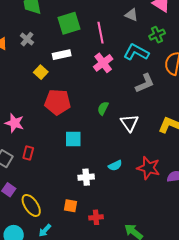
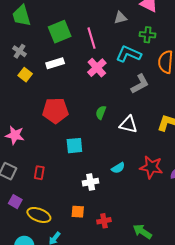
gray triangle: (131, 15) -> (120, 18), turned -32
green cross: (157, 35) -> (147, 35), turned 35
yellow square: (41, 72) -> (25, 75), moved
white triangle: (129, 123) -> (128, 124), turned -36
red rectangle: (28, 153) -> (39, 173), moved
yellow ellipse: (31, 205) -> (39, 215), turned -30

